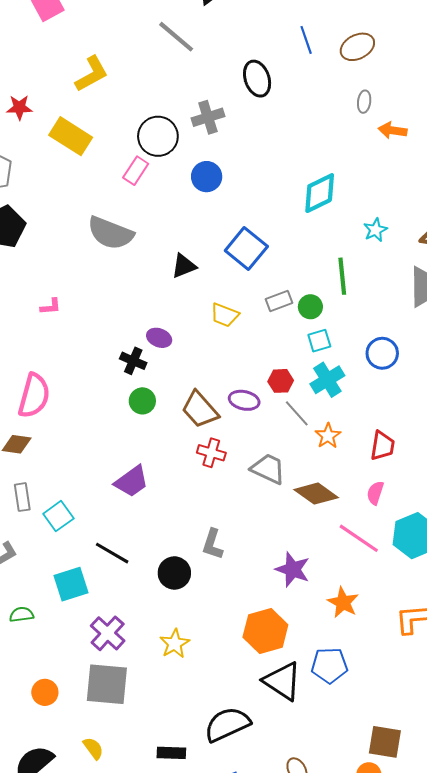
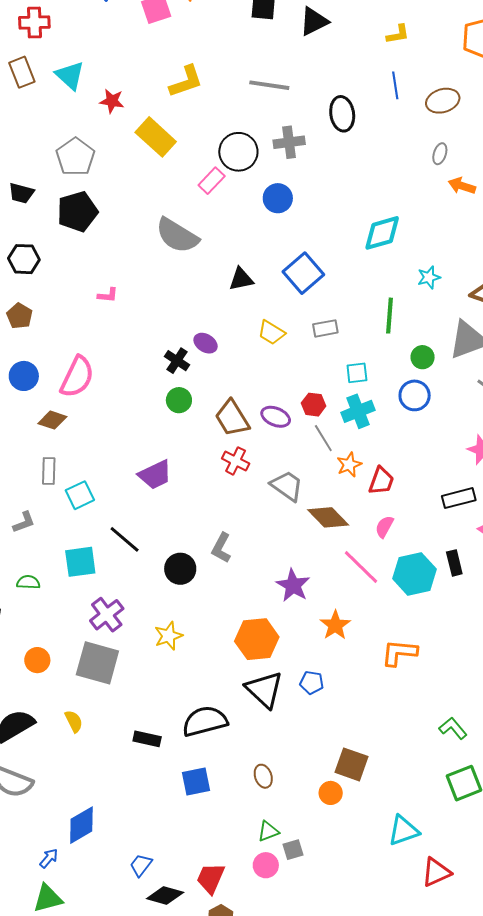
gray line: (176, 37) -> (269, 85), moved, turned -42
green circle: (310, 307) -> (423, 357), moved
red trapezoid: (382, 446) -> (381, 481), moved
blue pentagon: (329, 665) -> (312, 683), size x0.7

